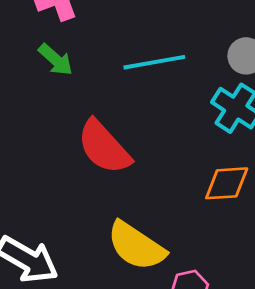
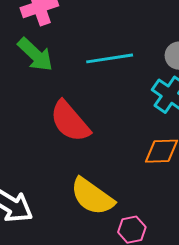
green arrow: (56, 60) -> (35, 55), size x1.4

